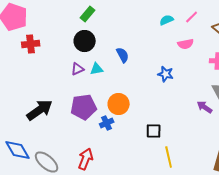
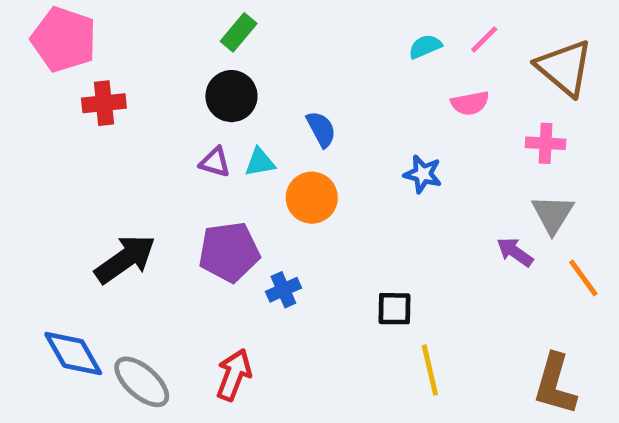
purple triangle: (78, 69) -> (215, 162), turned 40
orange circle: (119, 104) -> (312, 198), moved

